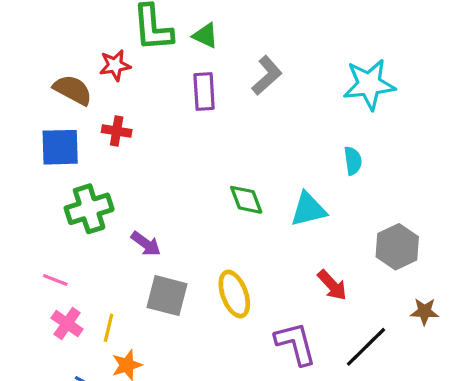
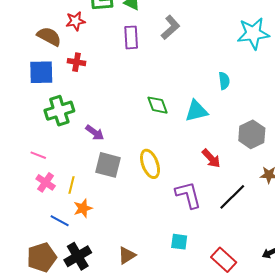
cyan star: (369, 84) -> (253, 33), moved

